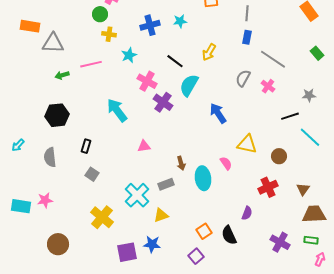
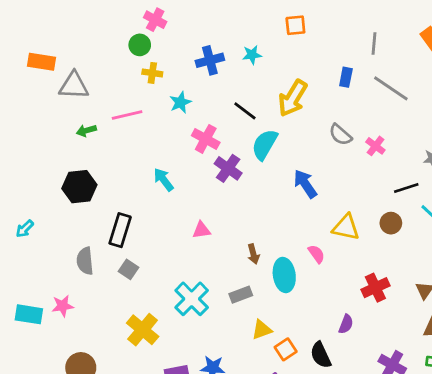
gray line: (247, 13) -> (374, 43), moved
yellow arrow: (209, 52) -> (293, 98), size x1.5
gray line: (273, 59) -> (391, 88), moved
gray semicircle: (243, 78) -> (340, 135), turned -78
cyan arrow: (117, 110) -> (164, 180), size x0.7
black rectangle: (86, 146) -> (120, 230), size x1.6
brown circle: (279, 156) -> (391, 223), moved
gray semicircle: (50, 157) -> (85, 261), moved
gray rectangle: (166, 184) -> (241, 295), moved
yellow triangle: (161, 215) -> (262, 330), moved

